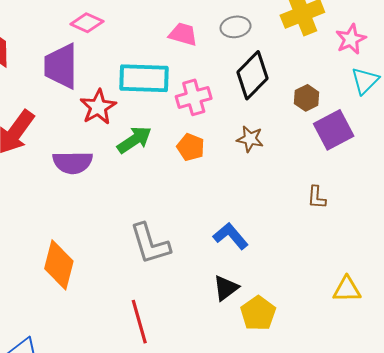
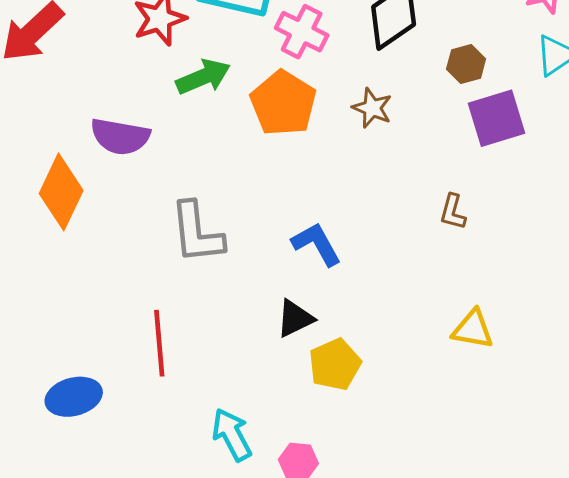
pink cross: (194, 97) -> (302, 32), turned 32
orange pentagon: (191, 147) -> (283, 103), size x1.6
purple semicircle: (73, 162) -> (120, 137), moved
orange diamond: (59, 265) -> (61, 192), moved
yellow triangle: (347, 289) -> (473, 329), moved

